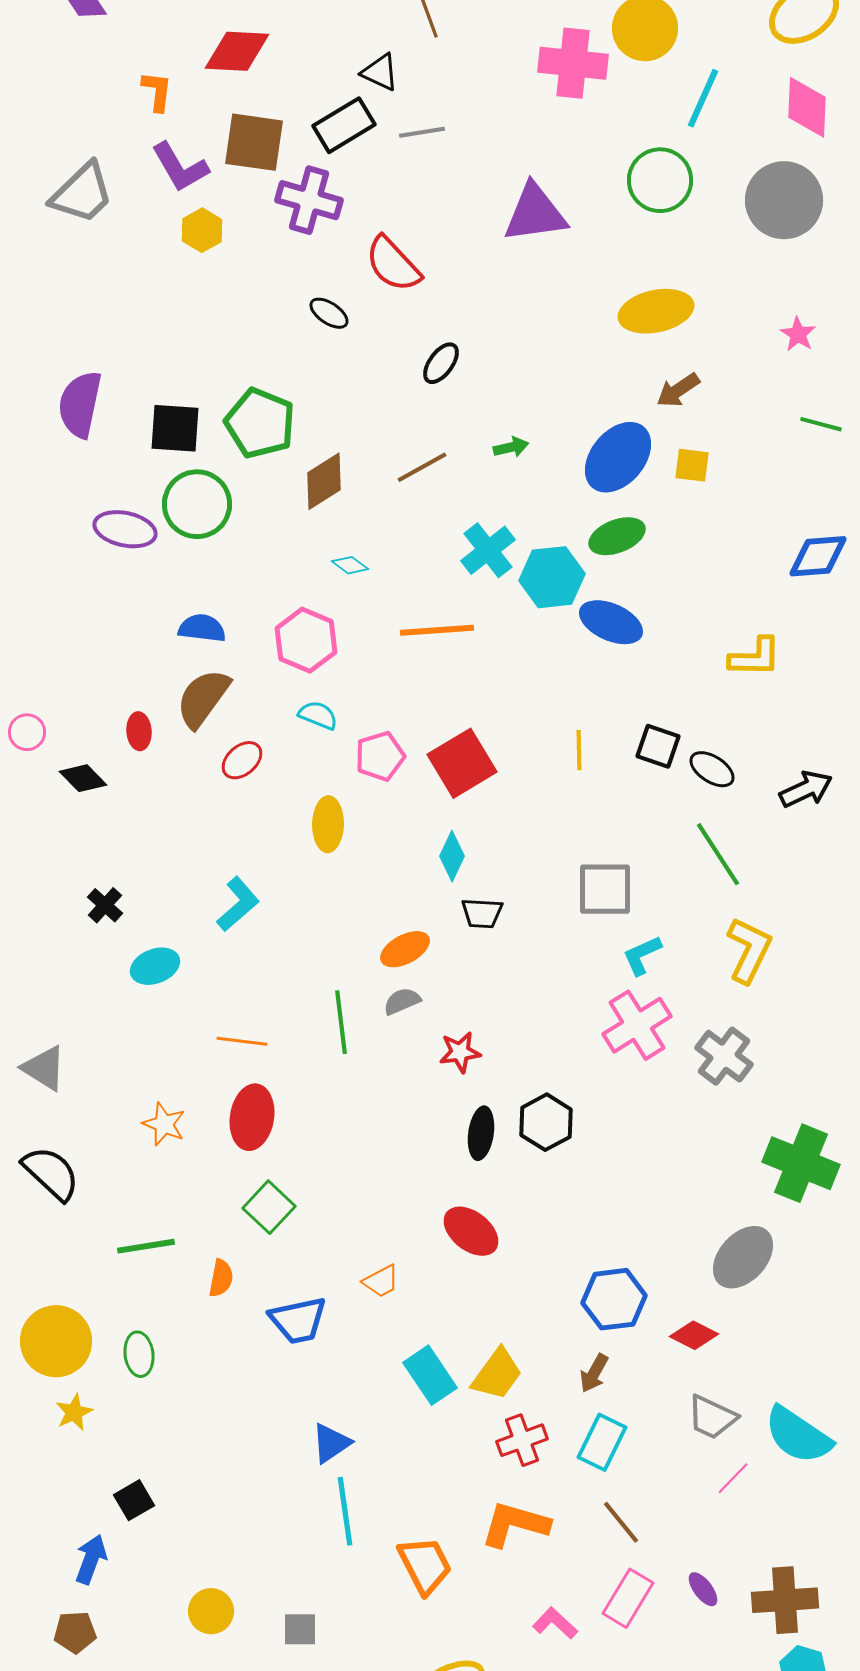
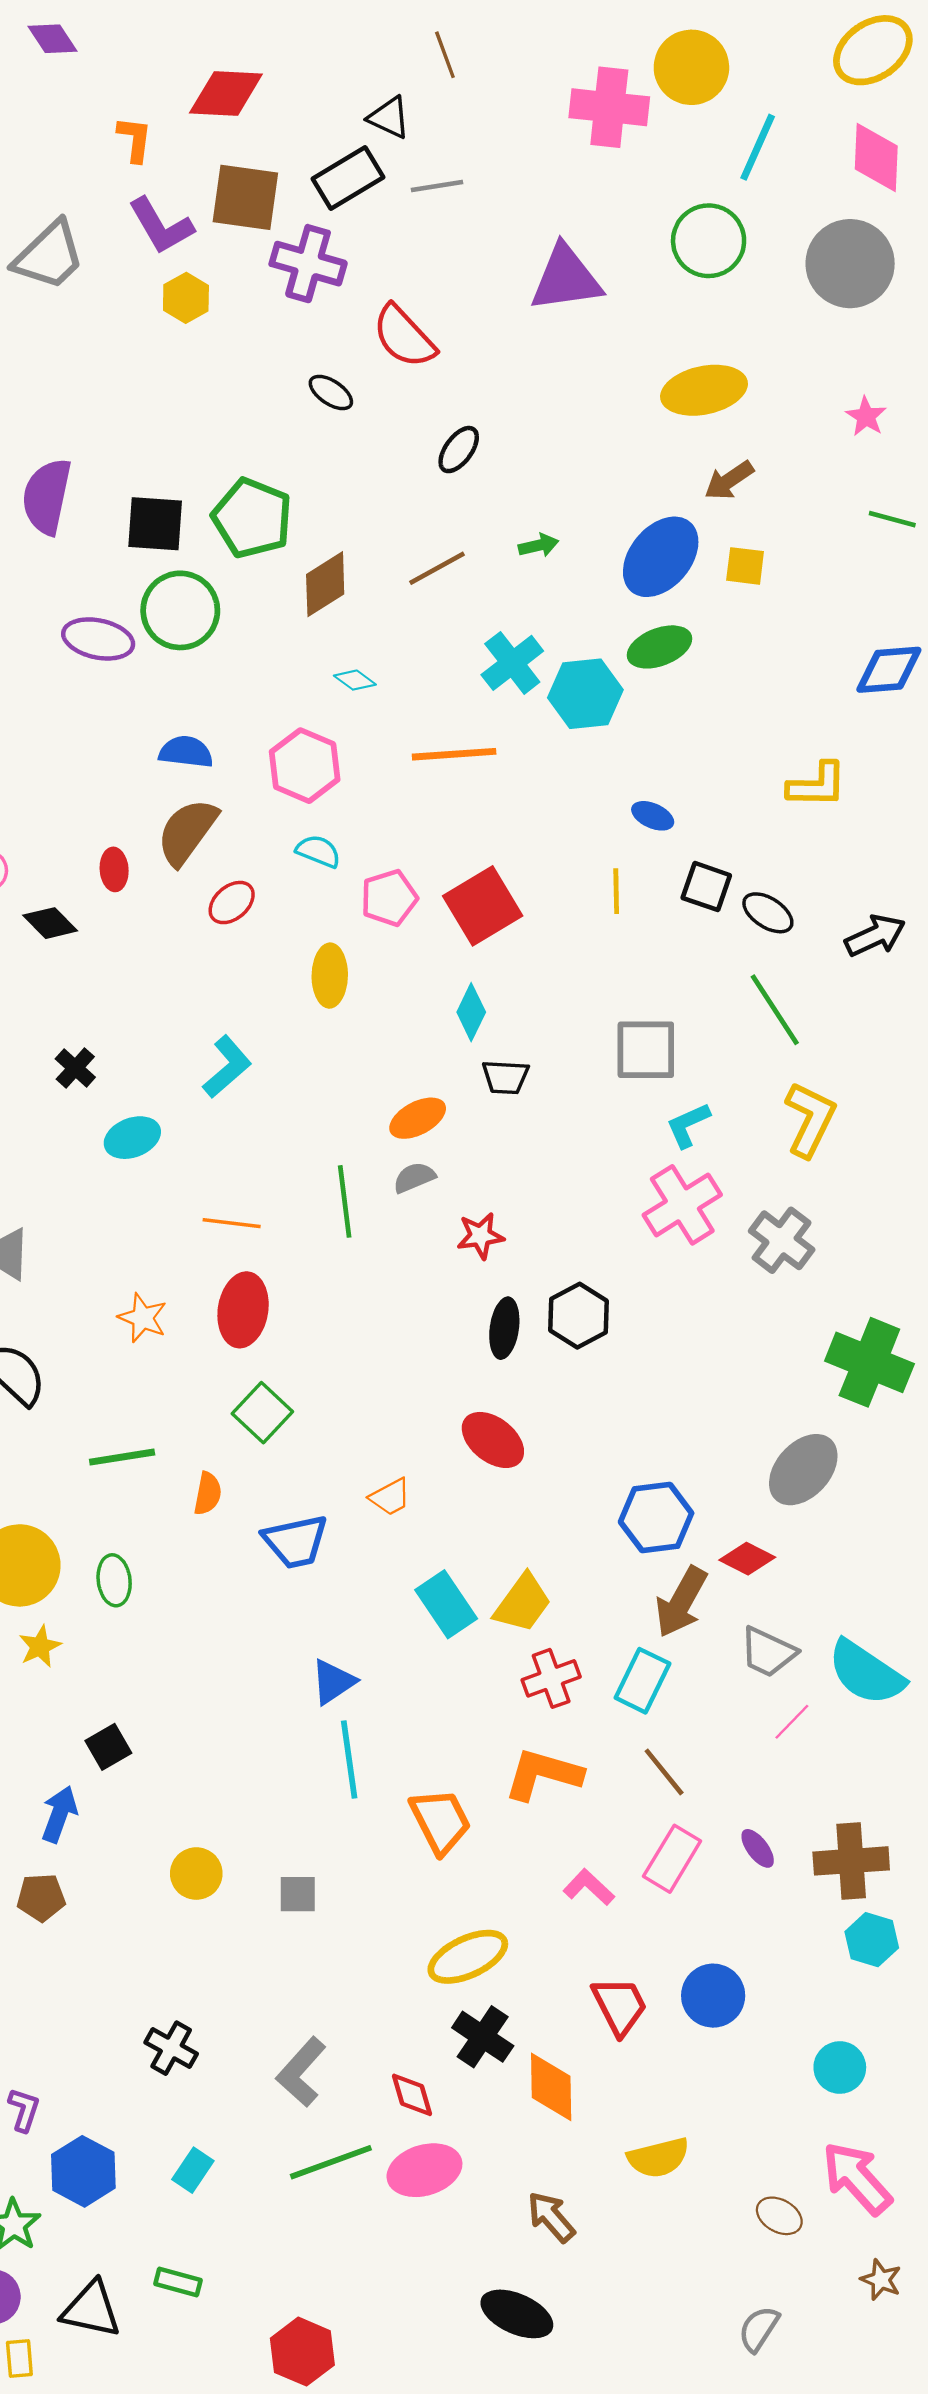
blue ellipse: (611, 622) -> (653, 816), moved, size x0.6
brown arrow: (594, 1373) -> (681, 1602), moved, size x1.6

